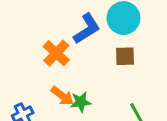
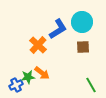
green star: (81, 102) -> (28, 77), moved

